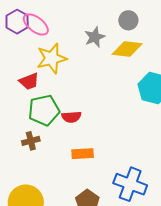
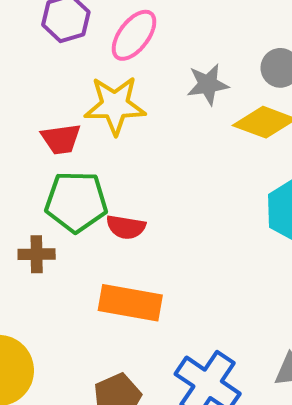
pink ellipse: (36, 24) -> (134, 35), moved, turned 76
orange rectangle: (83, 154) -> (130, 303), size x1.4

